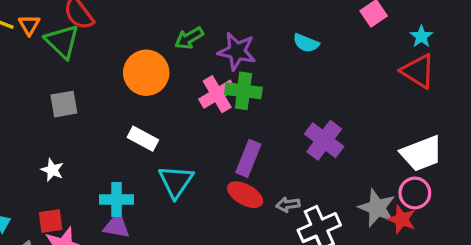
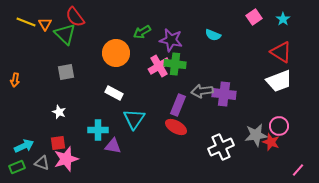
cyan star: (421, 36) -> (283, 19), moved
purple cross: (324, 140) -> (224, 94), turned -30
white trapezoid: (421, 153) -> (279, 81), moved
gray arrow: (288, 205) -> (202, 91), moved, size x1.5
gray star: (377, 208) -> (256, 135), turned -30
purple triangle: (117, 226) -> (113, 146), moved

